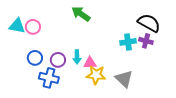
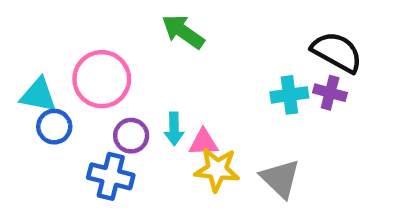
cyan triangle: (17, 26) -> (38, 95), moved
pink circle: (33, 27) -> (102, 79), moved, size x1.6
blue circle: (35, 58) -> (54, 127), moved

